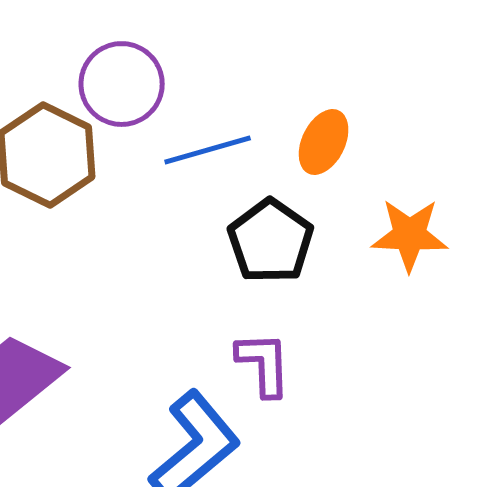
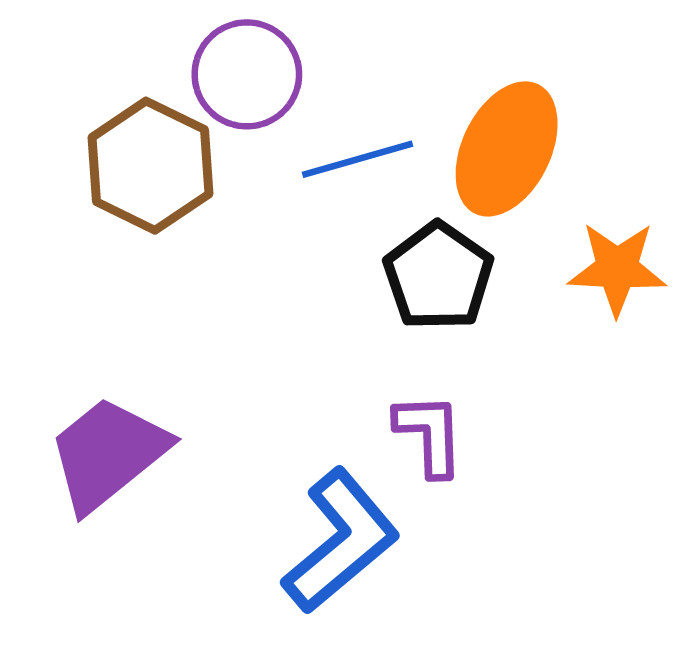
orange ellipse: (324, 142) -> (507, 149), size x1.6

